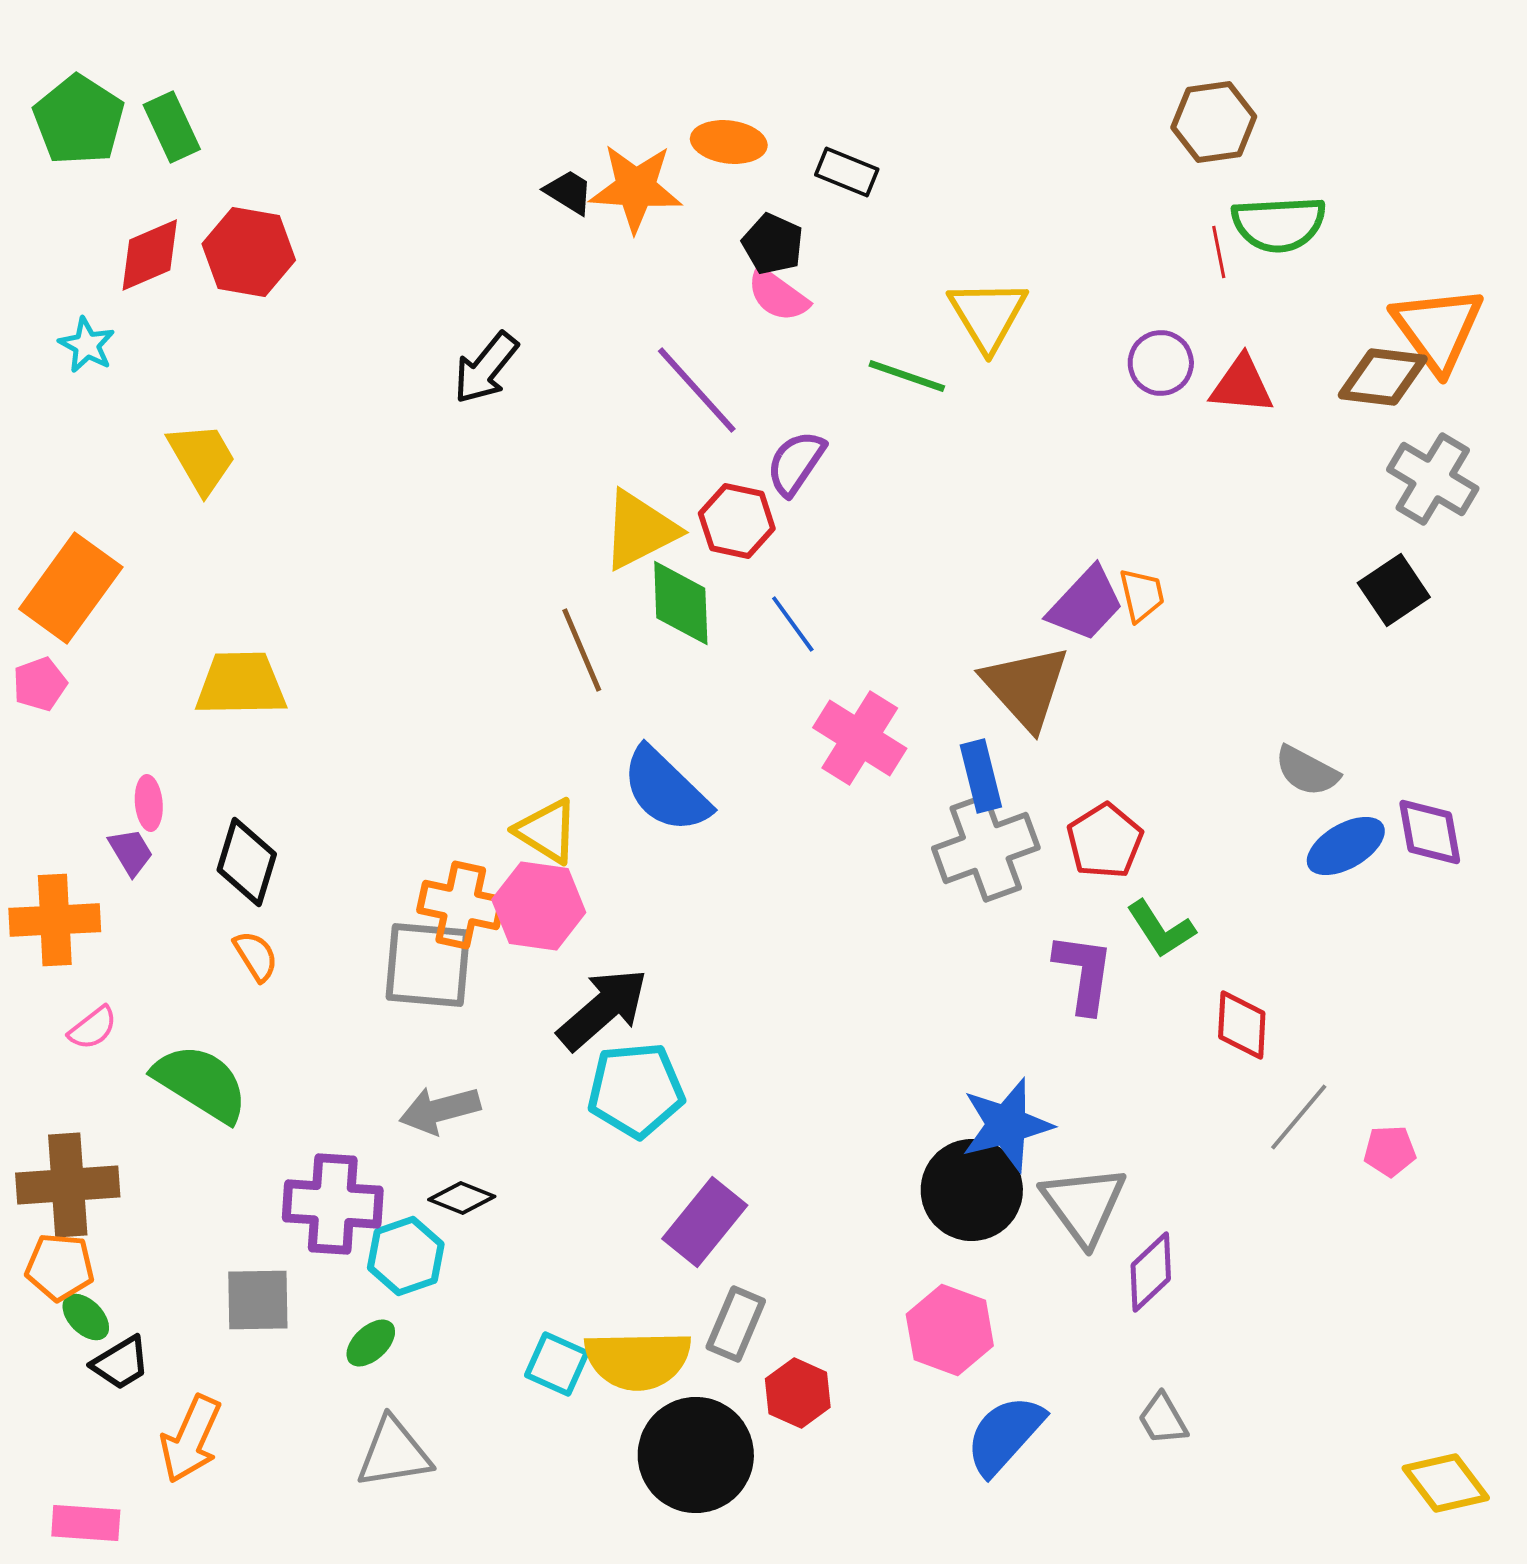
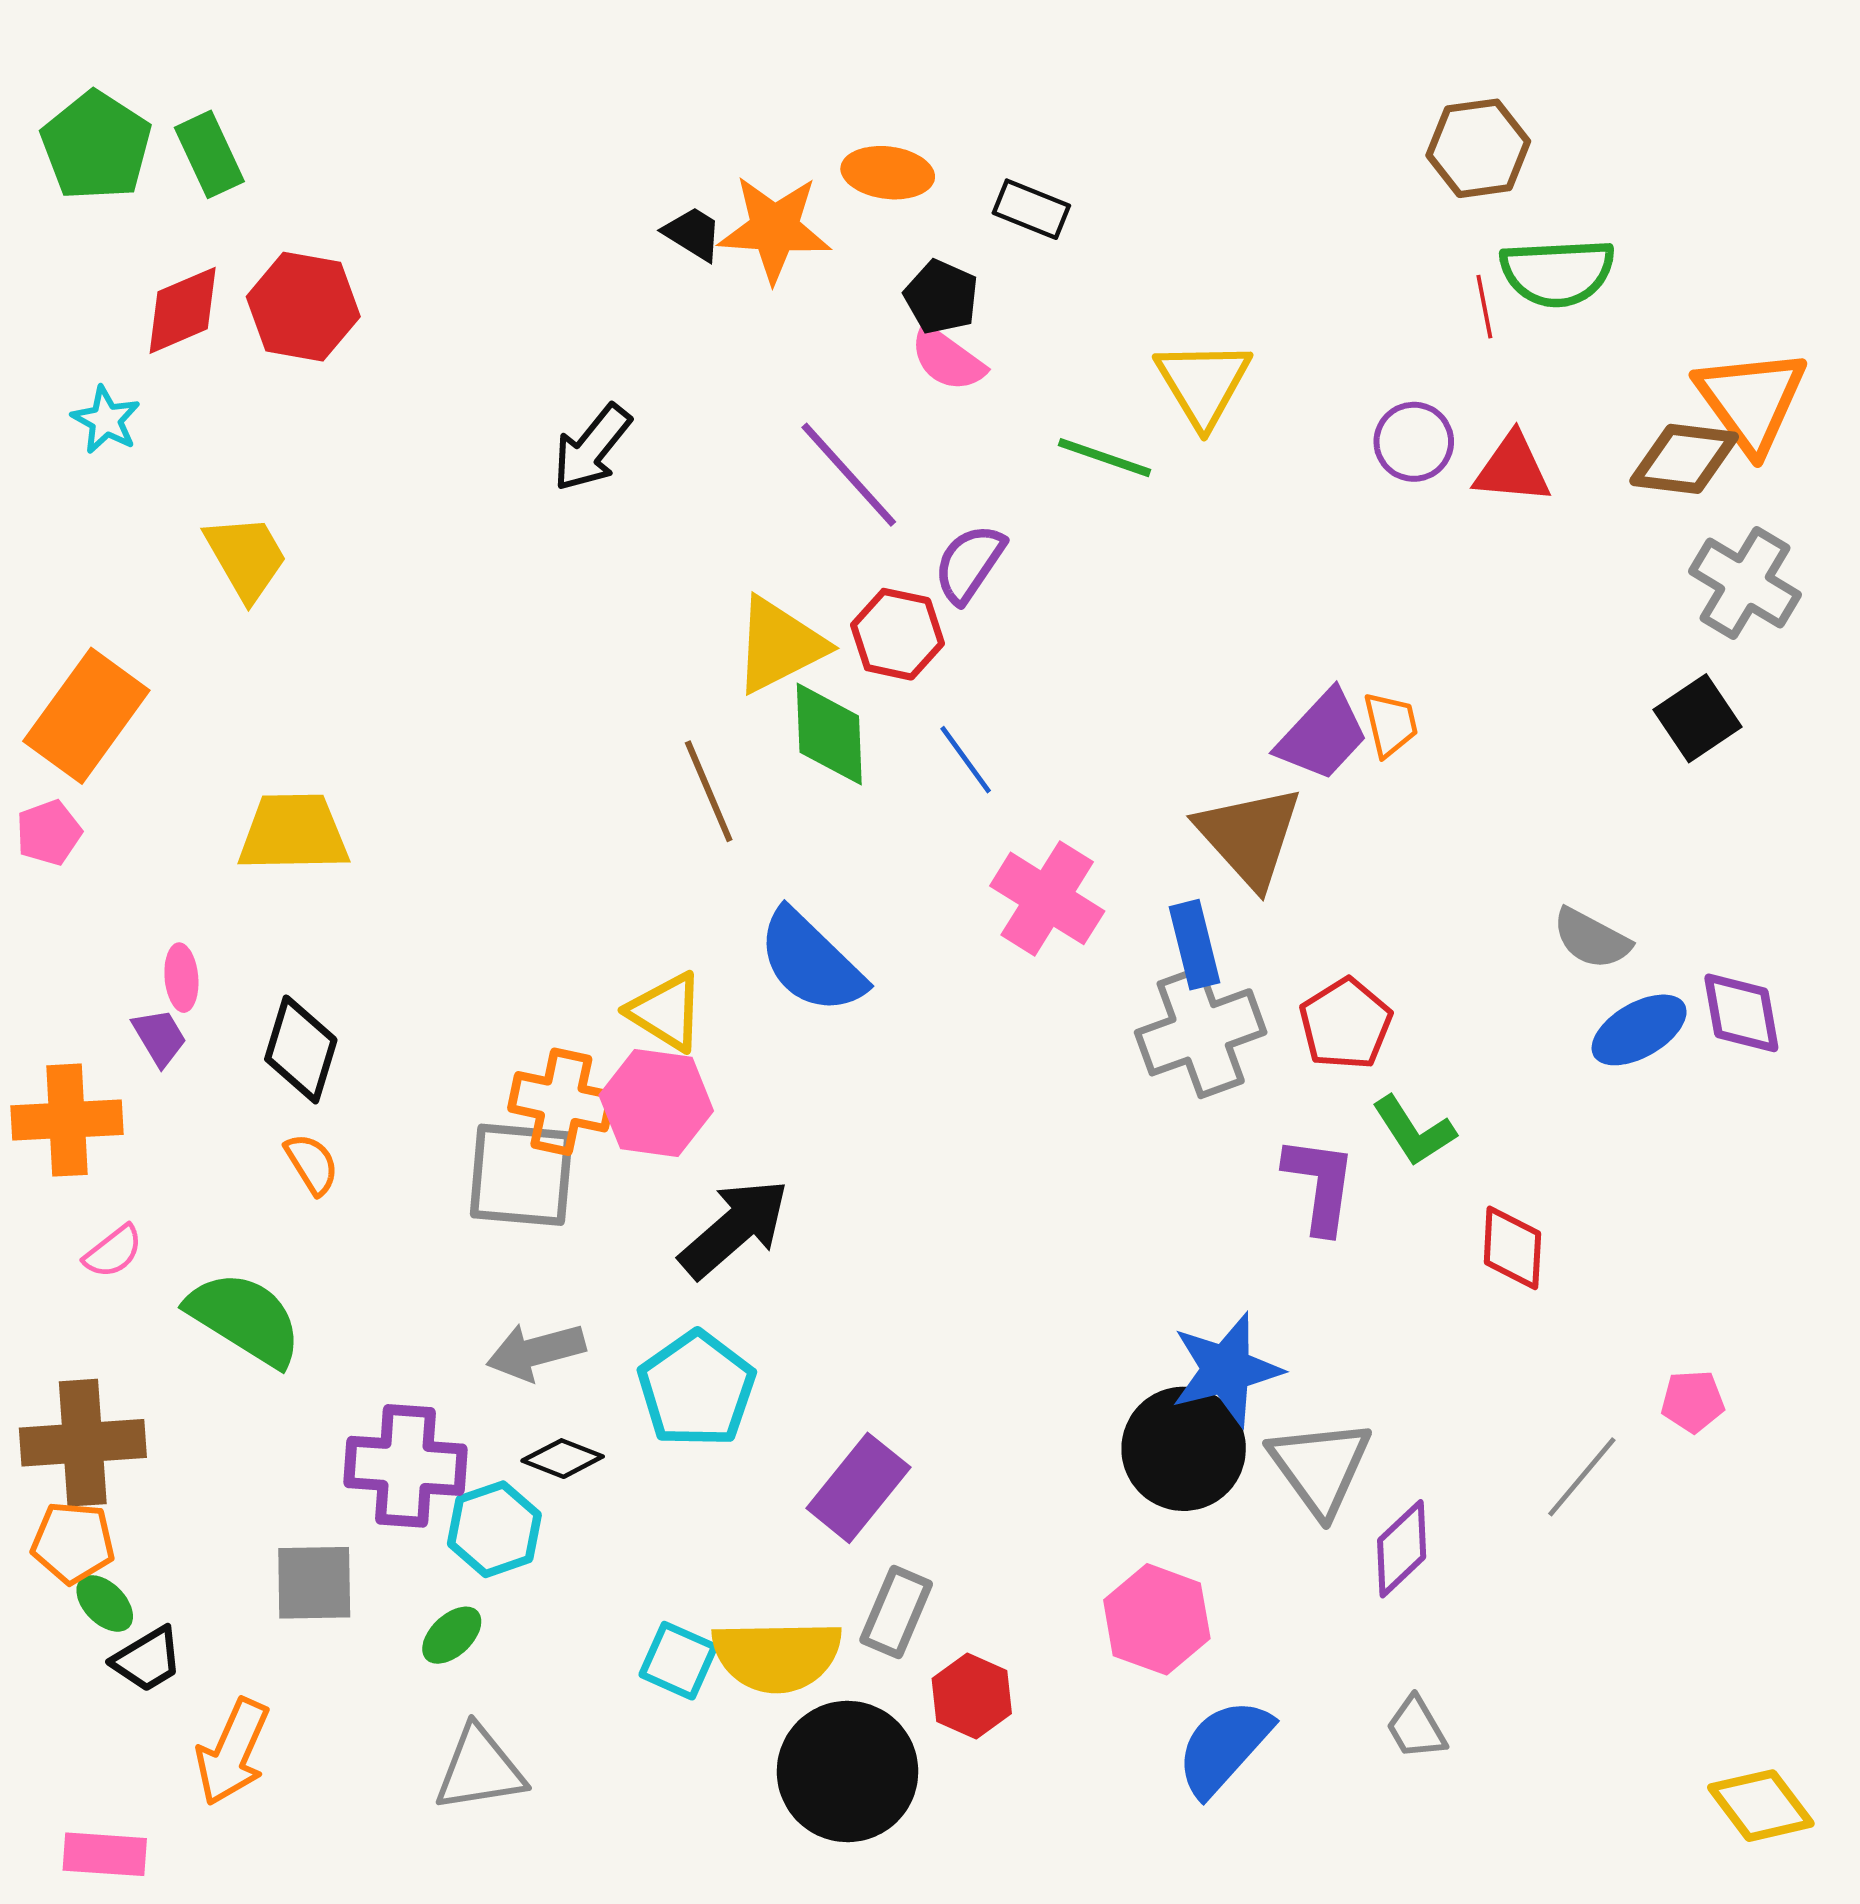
cyan pentagon: (636, 1090) -> (697, 1389), moved, turned -30
gray line: (1299, 1117) -> (1582, 1477), moved

